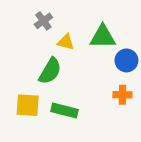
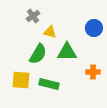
green triangle: (103, 37) -> (67, 52), moved
blue circle: (126, 60) -> (94, 28), moved

